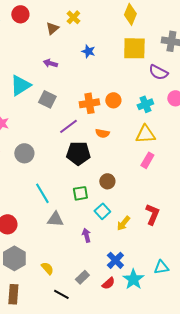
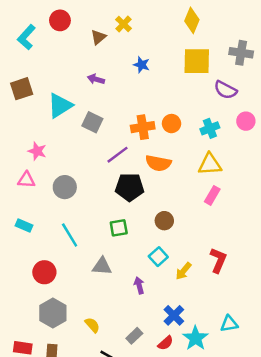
orange semicircle: (102, 133) -> (158, 163), size x1.5
cyan line: (42, 193) -> (70, 235), moved
green square: (80, 193) -> (119, 228), moved

